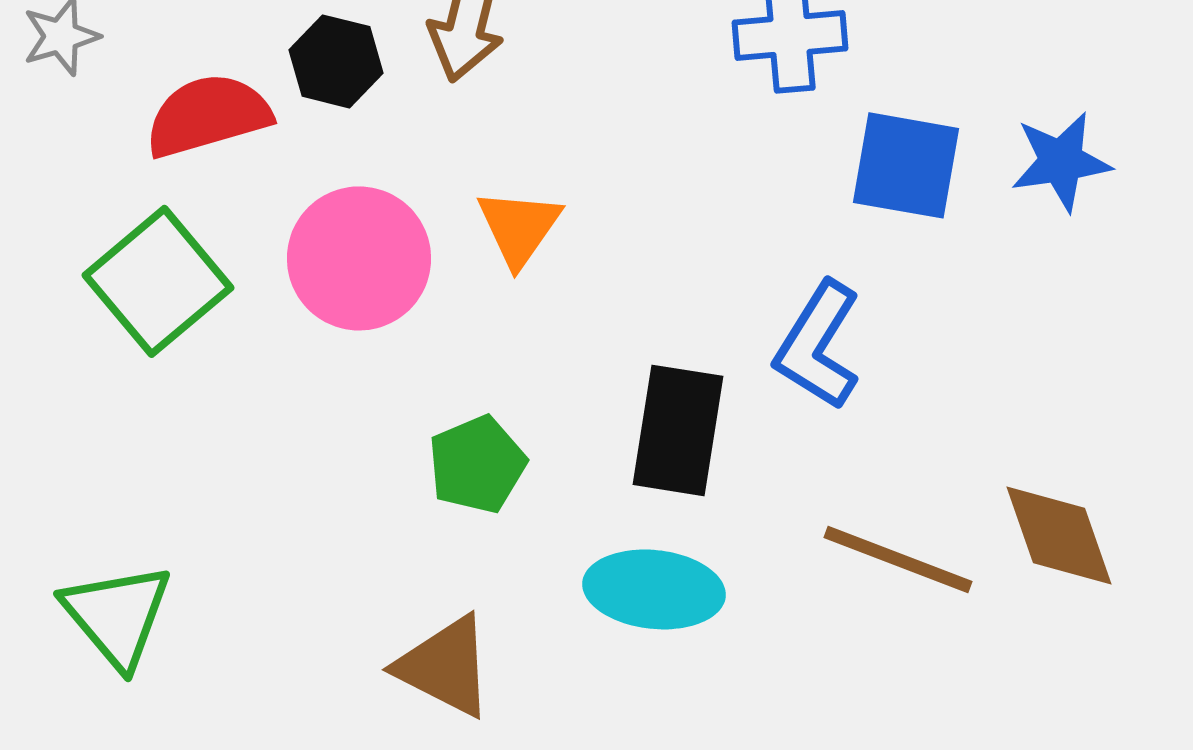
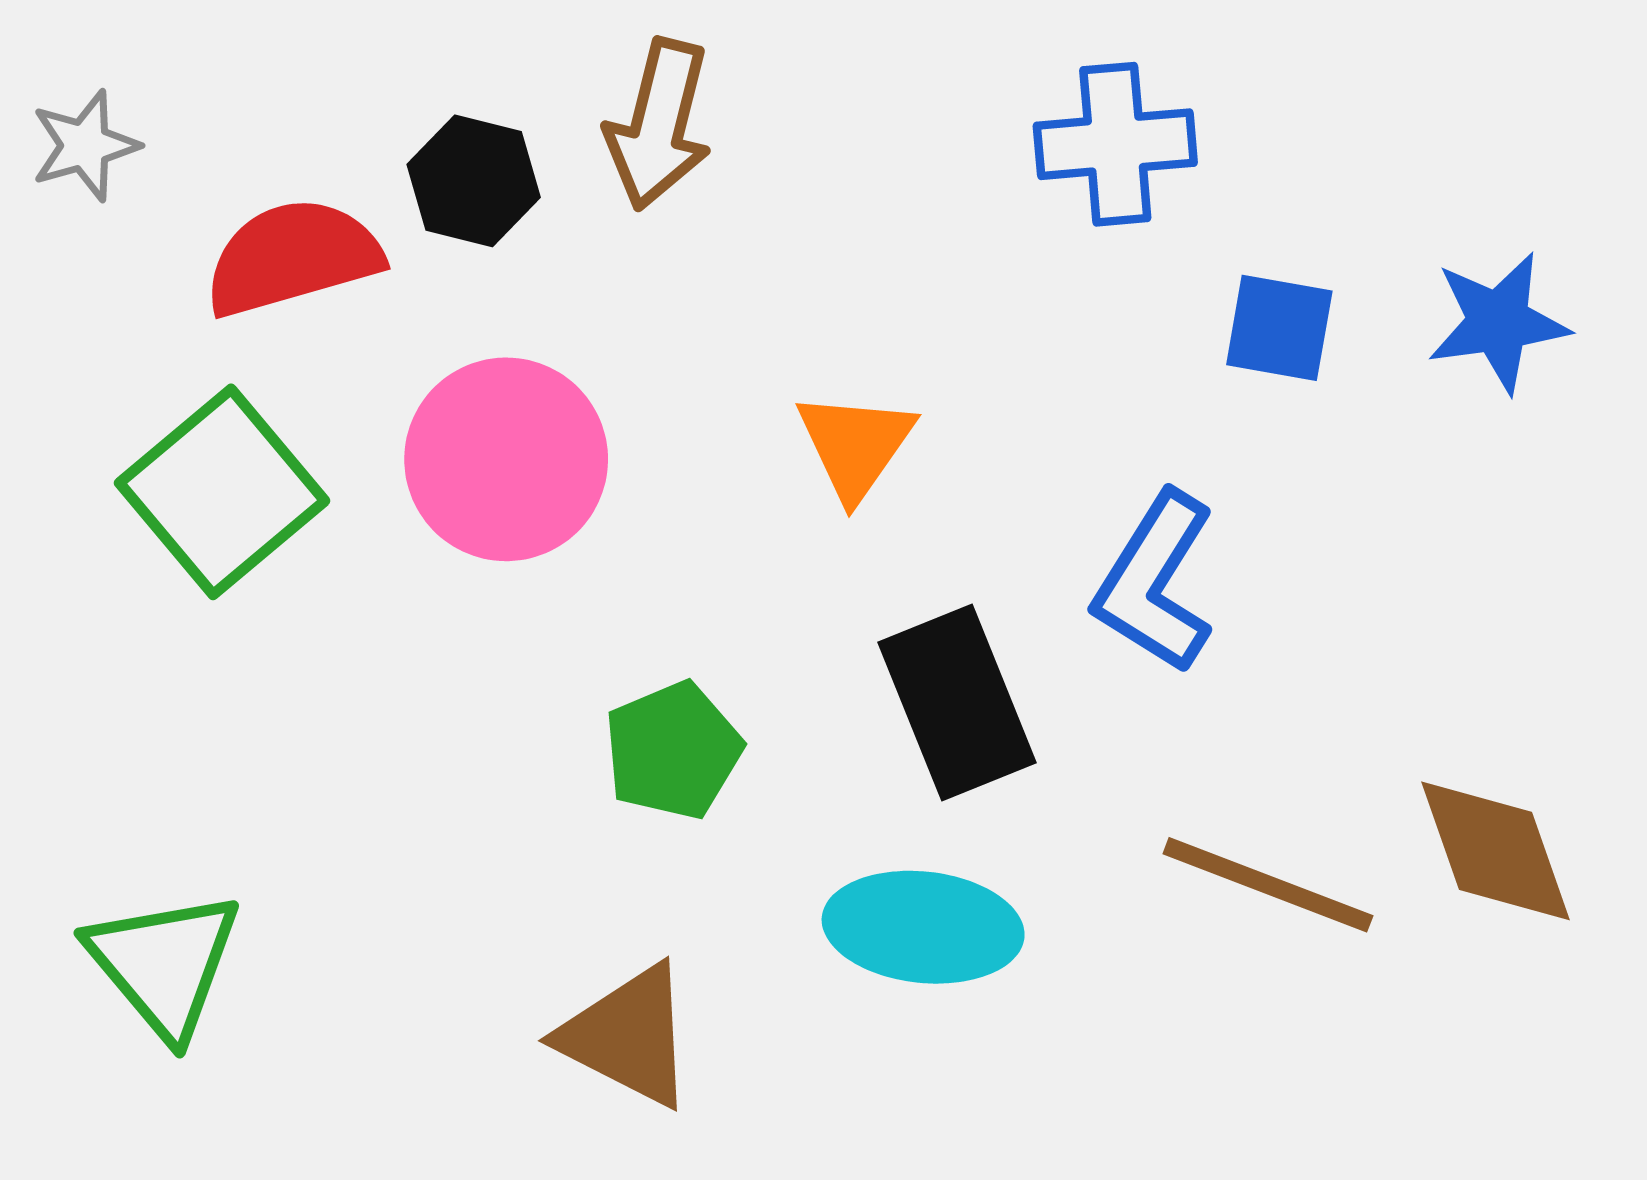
blue square: (906, 165) -> (1279, 328), size x0.7
orange triangle: (519, 227) -> (855, 445), moved
black rectangle: (678, 430) -> (957, 702), turned -31

